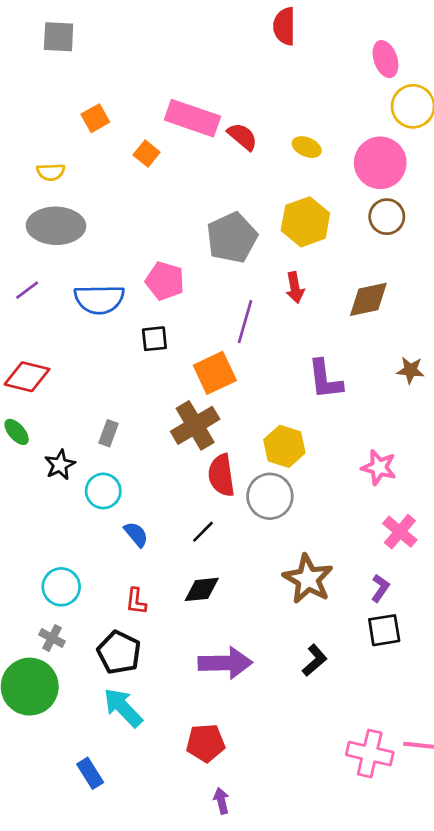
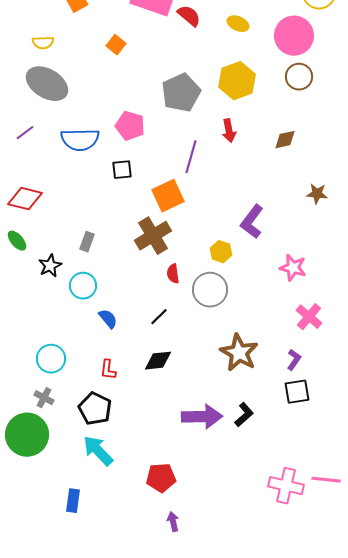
orange square: (147, 154) -> (116, 45), moved
gray ellipse: (56, 226) -> (47, 84), turned 30
brown diamond: (368, 299) -> (285, 140), size x0.7
purple L-shape: (325, 379) -> (252, 222), moved, turned 44
yellow hexagon: (284, 446) -> (221, 252), size x0.7
red semicircle: (221, 475) -> (173, 274), size x0.6
purple arrow: (225, 663) -> (202, 417), moved
blue rectangle: (90, 773) -> (73, 501), turned 40

